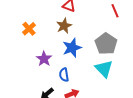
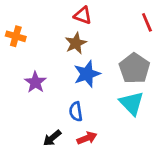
orange cross: (29, 29) -> (16, 36), moved, turned -32
purple star: (44, 59) -> (35, 82), moved

